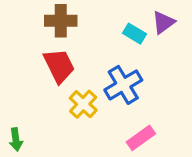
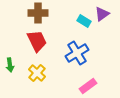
yellow cross: (83, 104) -> (37, 73), moved
green arrow: (16, 139) -> (10, 65), moved

